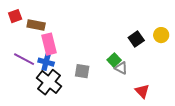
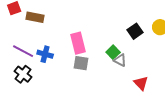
pink rectangle: (49, 44) -> (78, 43), moved
black cross: (49, 82) -> (23, 74), moved, size x0.7

